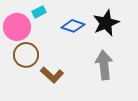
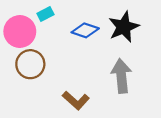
brown L-shape: (52, 75) -> (76, 100), moved

